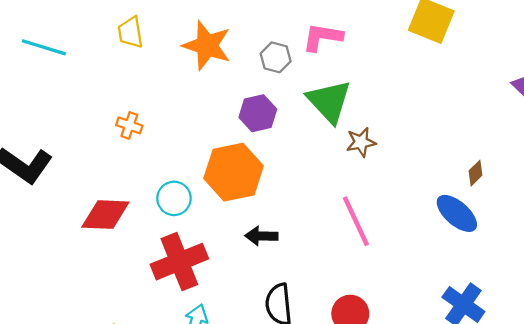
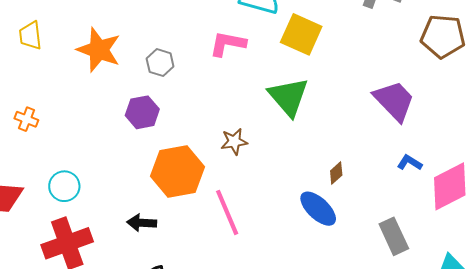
pink L-shape: (322, 37) -> (228, 44), moved
green triangle: (329, 101) -> (288, 97), moved
orange hexagon: (234, 172) -> (177, 171), moved

